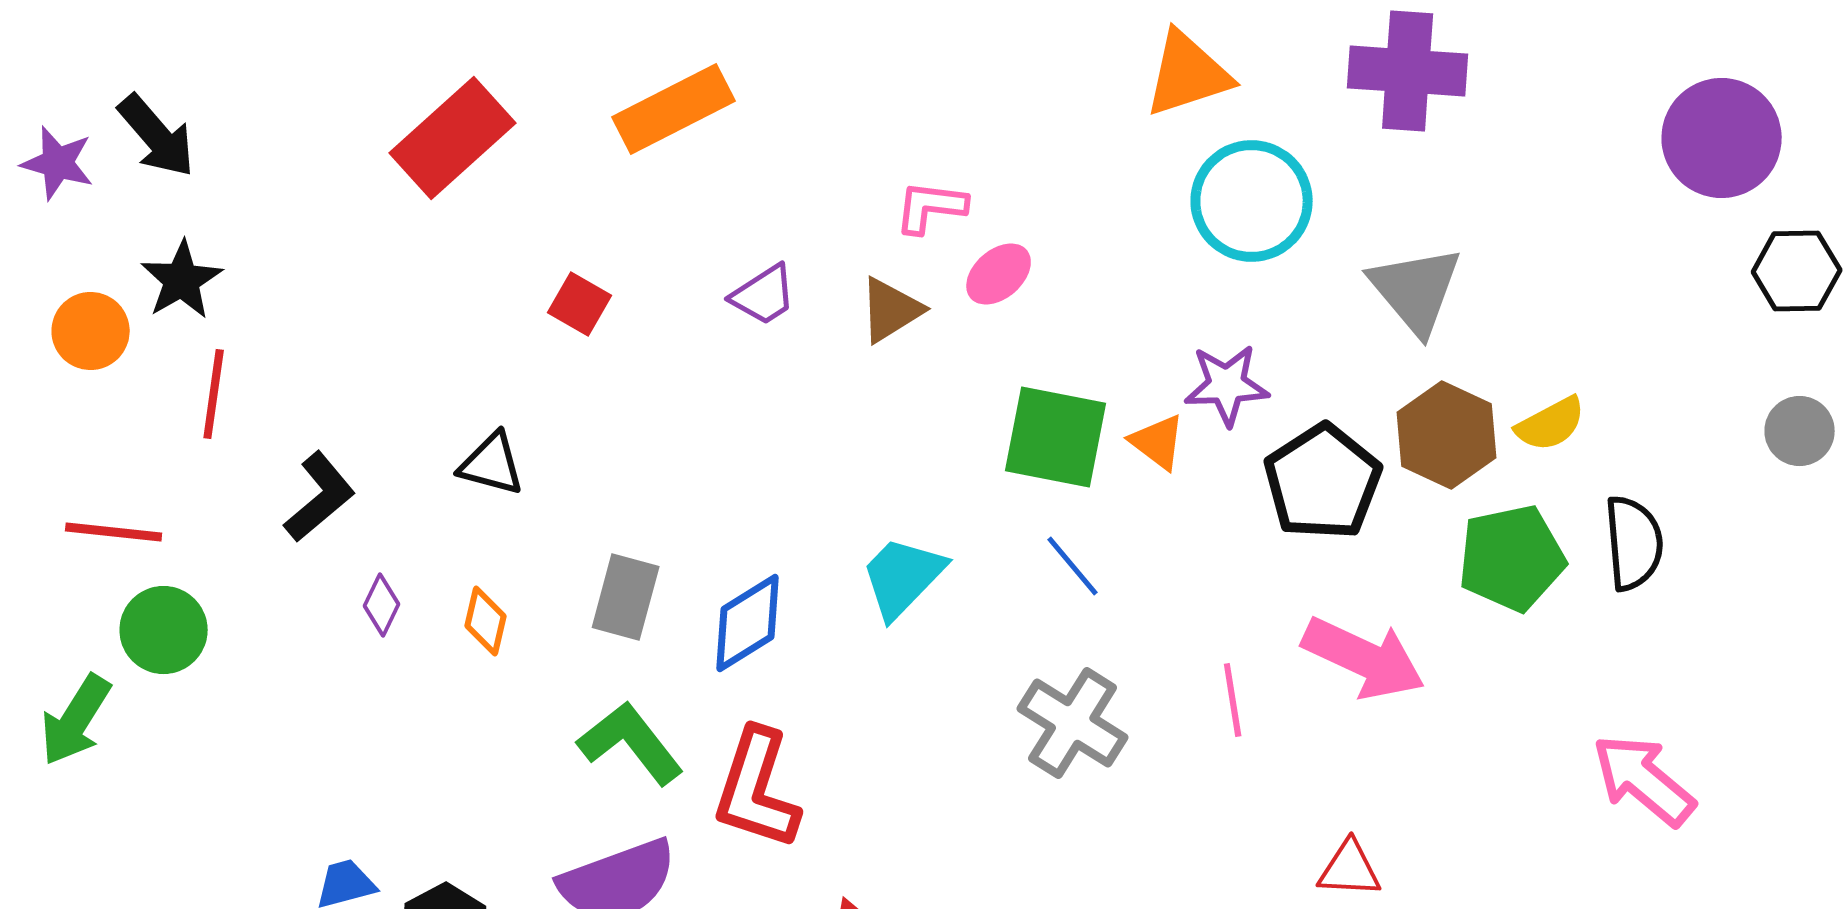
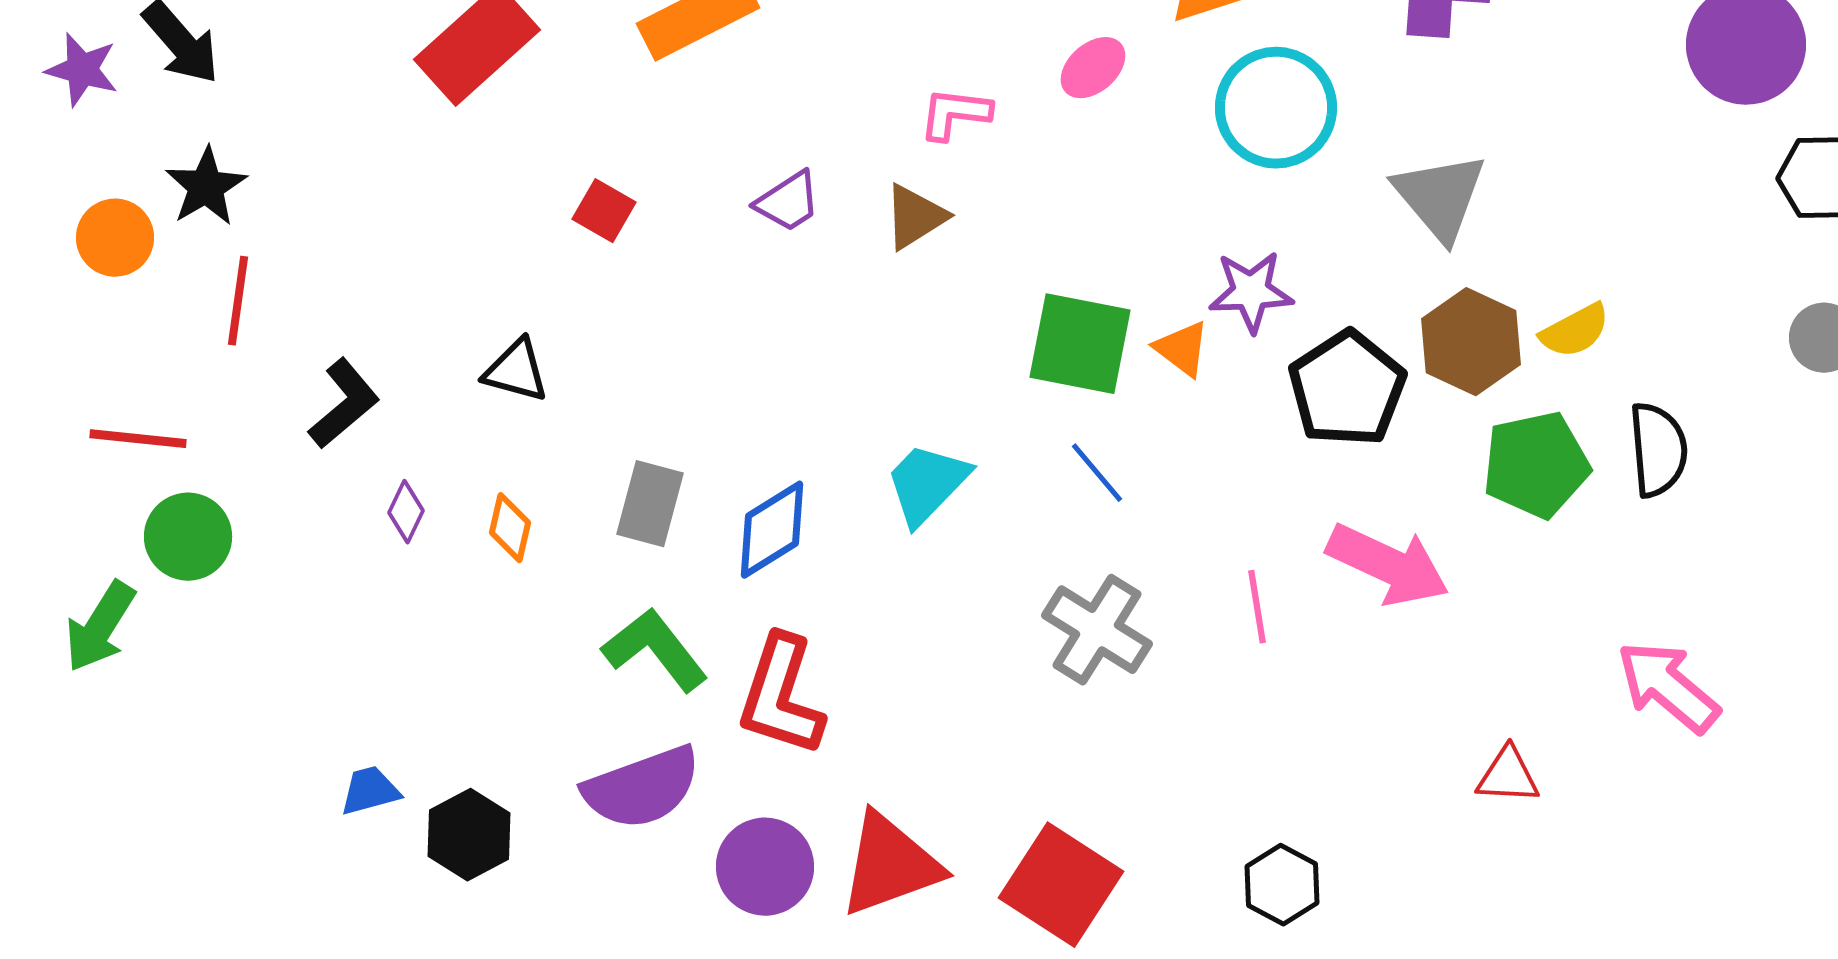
pink ellipse: (999, 274) -> (1093, 68), moved
red triangle: (1350, 869) -> (1508, 776), moved

